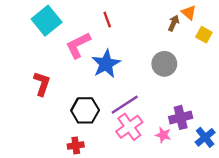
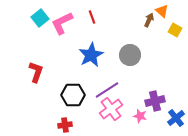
cyan square: (47, 21) -> (40, 18), size x0.7
pink L-shape: (78, 45) -> (62, 23), moved
gray circle: (164, 64) -> (130, 55), moved

